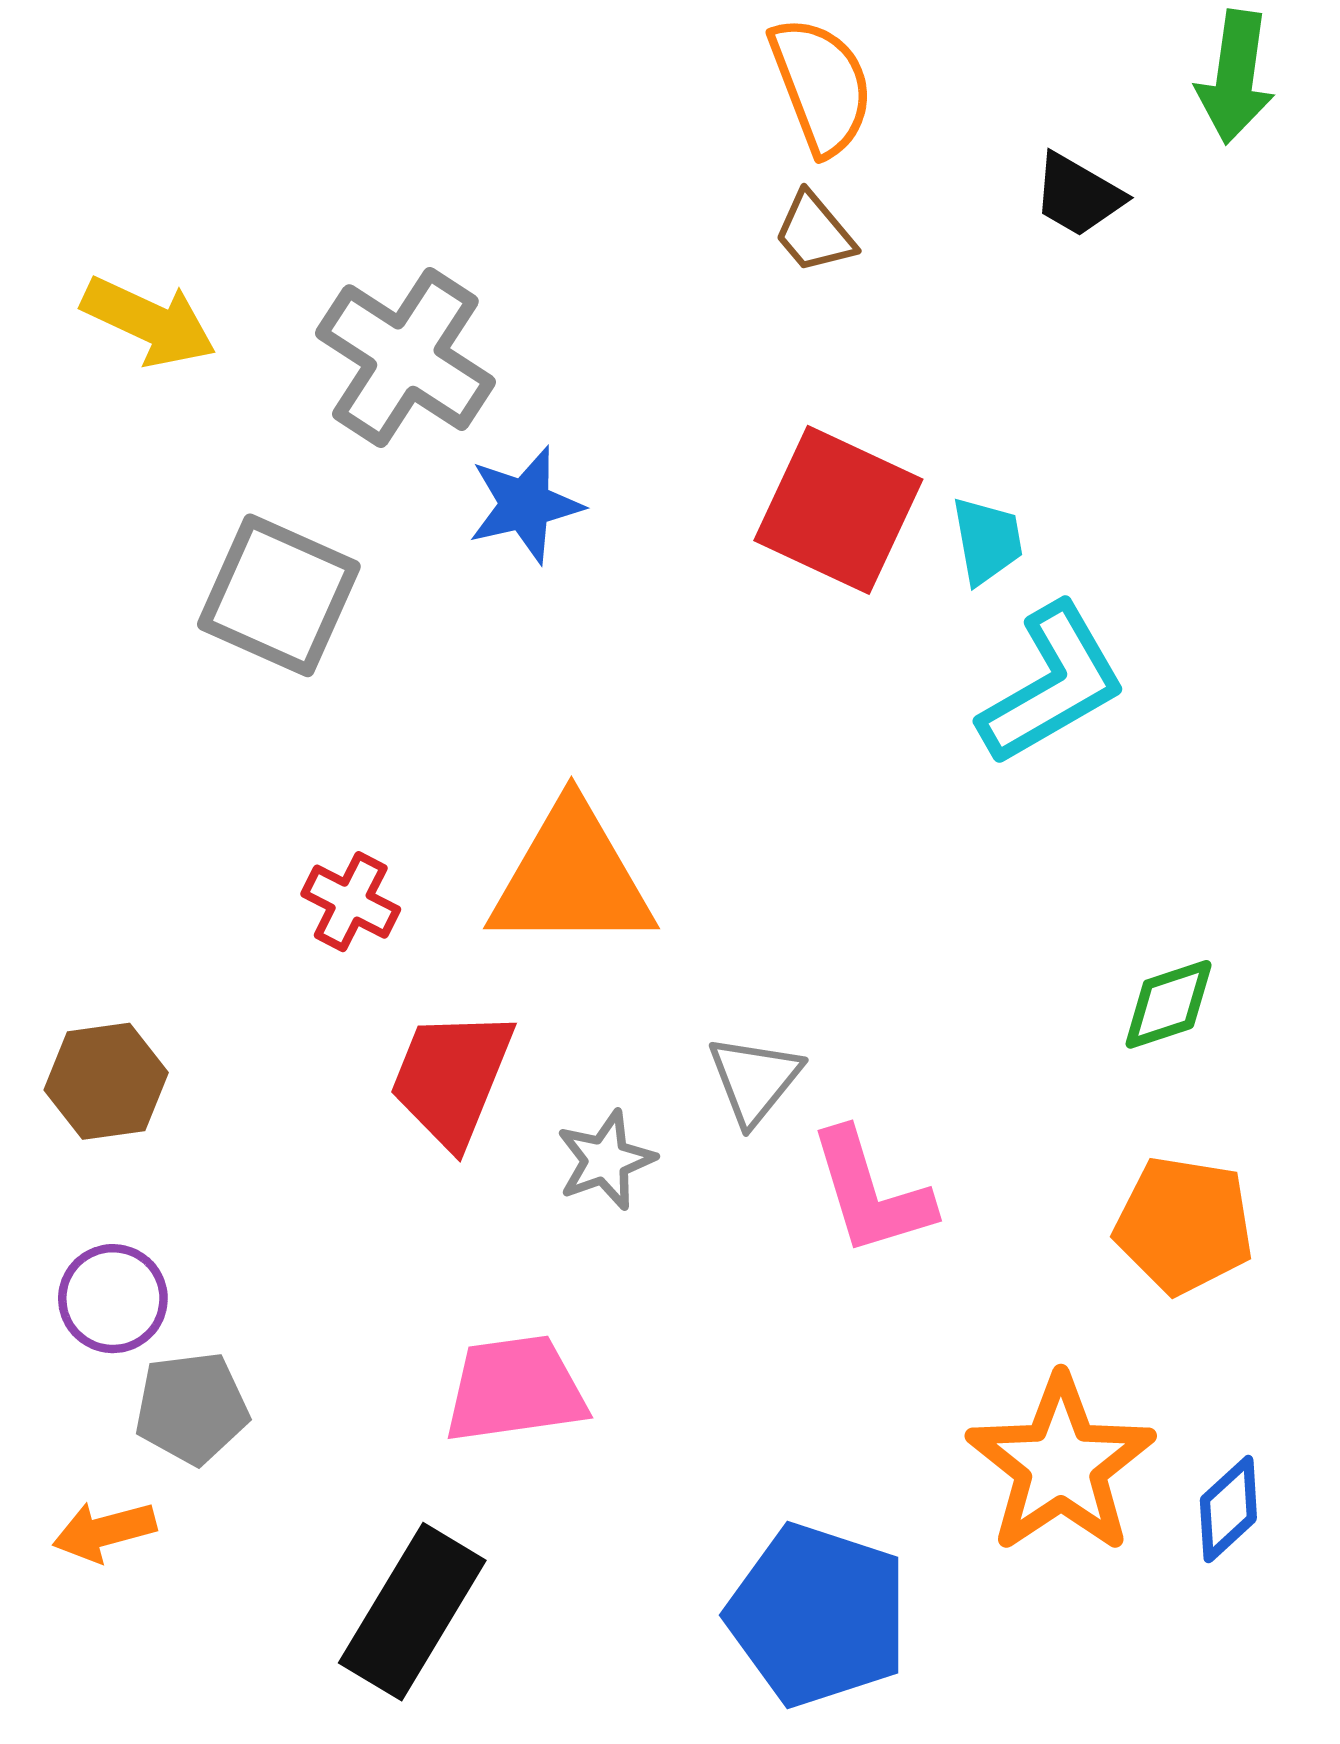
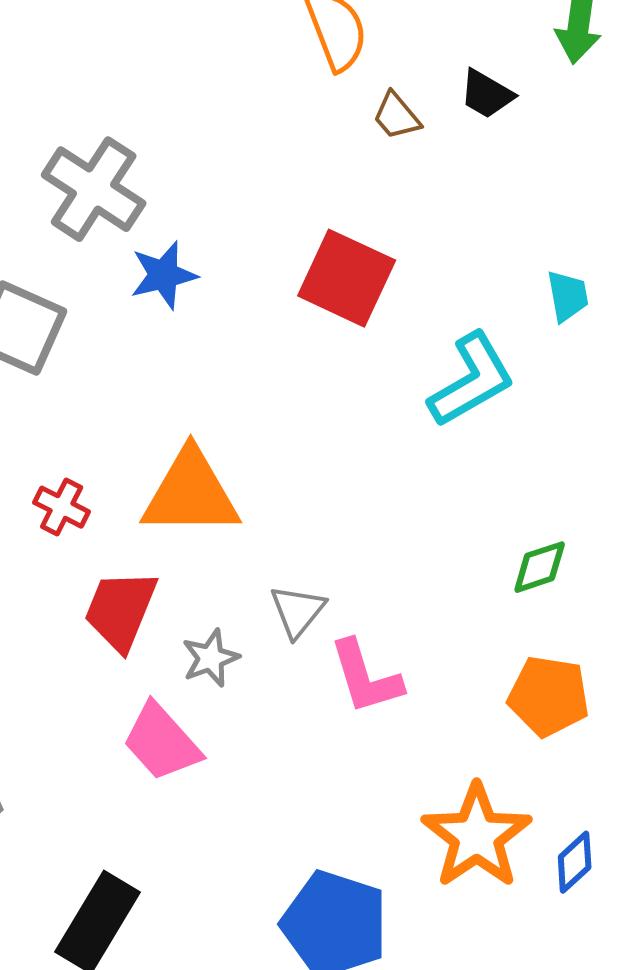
brown trapezoid: (814, 233) -> (397, 116), moved
cyan trapezoid: (987, 541) -> (568, 296), moved
pink trapezoid: (515, 1389) -> (162, 742), moved, turned -124

